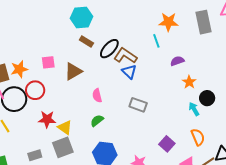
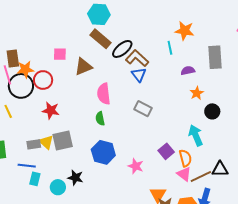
gray rectangle: (203, 22) -> (215, 57), moved
brown rectangle: (86, 42) -> (100, 39), size x1.5
orange star: (19, 69) -> (25, 69), moved
pink semicircle: (97, 96) -> (104, 94), size x1.5
cyan arrow: (194, 109) -> (196, 135), moved, size x1.5
green semicircle: (97, 121) -> (100, 119), turned -72
yellow triangle: (65, 127) -> (46, 142), moved
orange semicircle: (198, 137) -> (185, 158), moved

